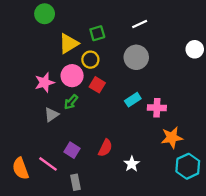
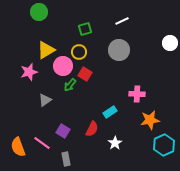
yellow triangle: (69, 44) -> (46, 50), moved
pink star: (45, 83) -> (29, 72), moved
cyan rectangle: (133, 100) -> (110, 112), moved
green arrow: (71, 102) -> (70, 85), moved

